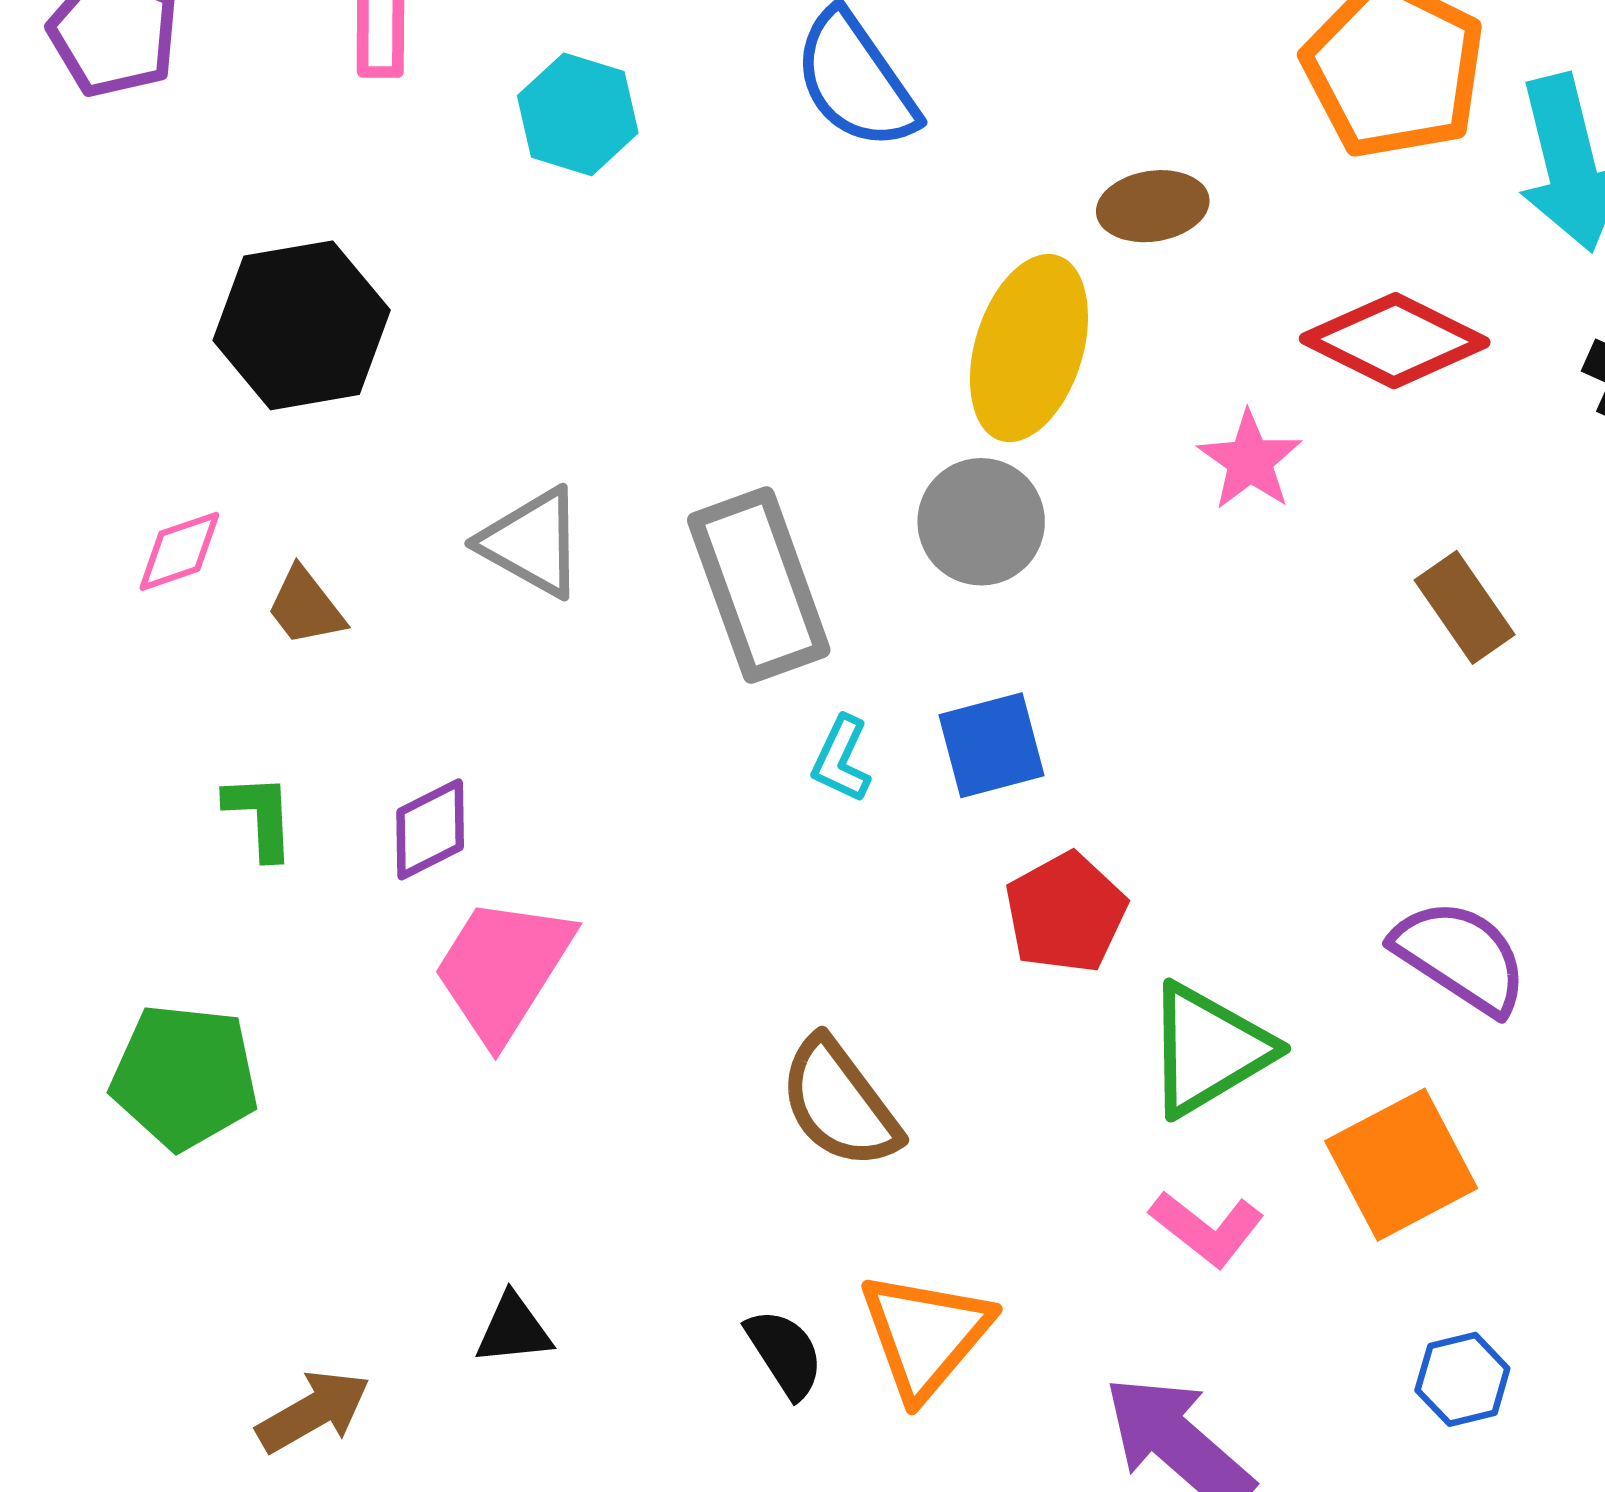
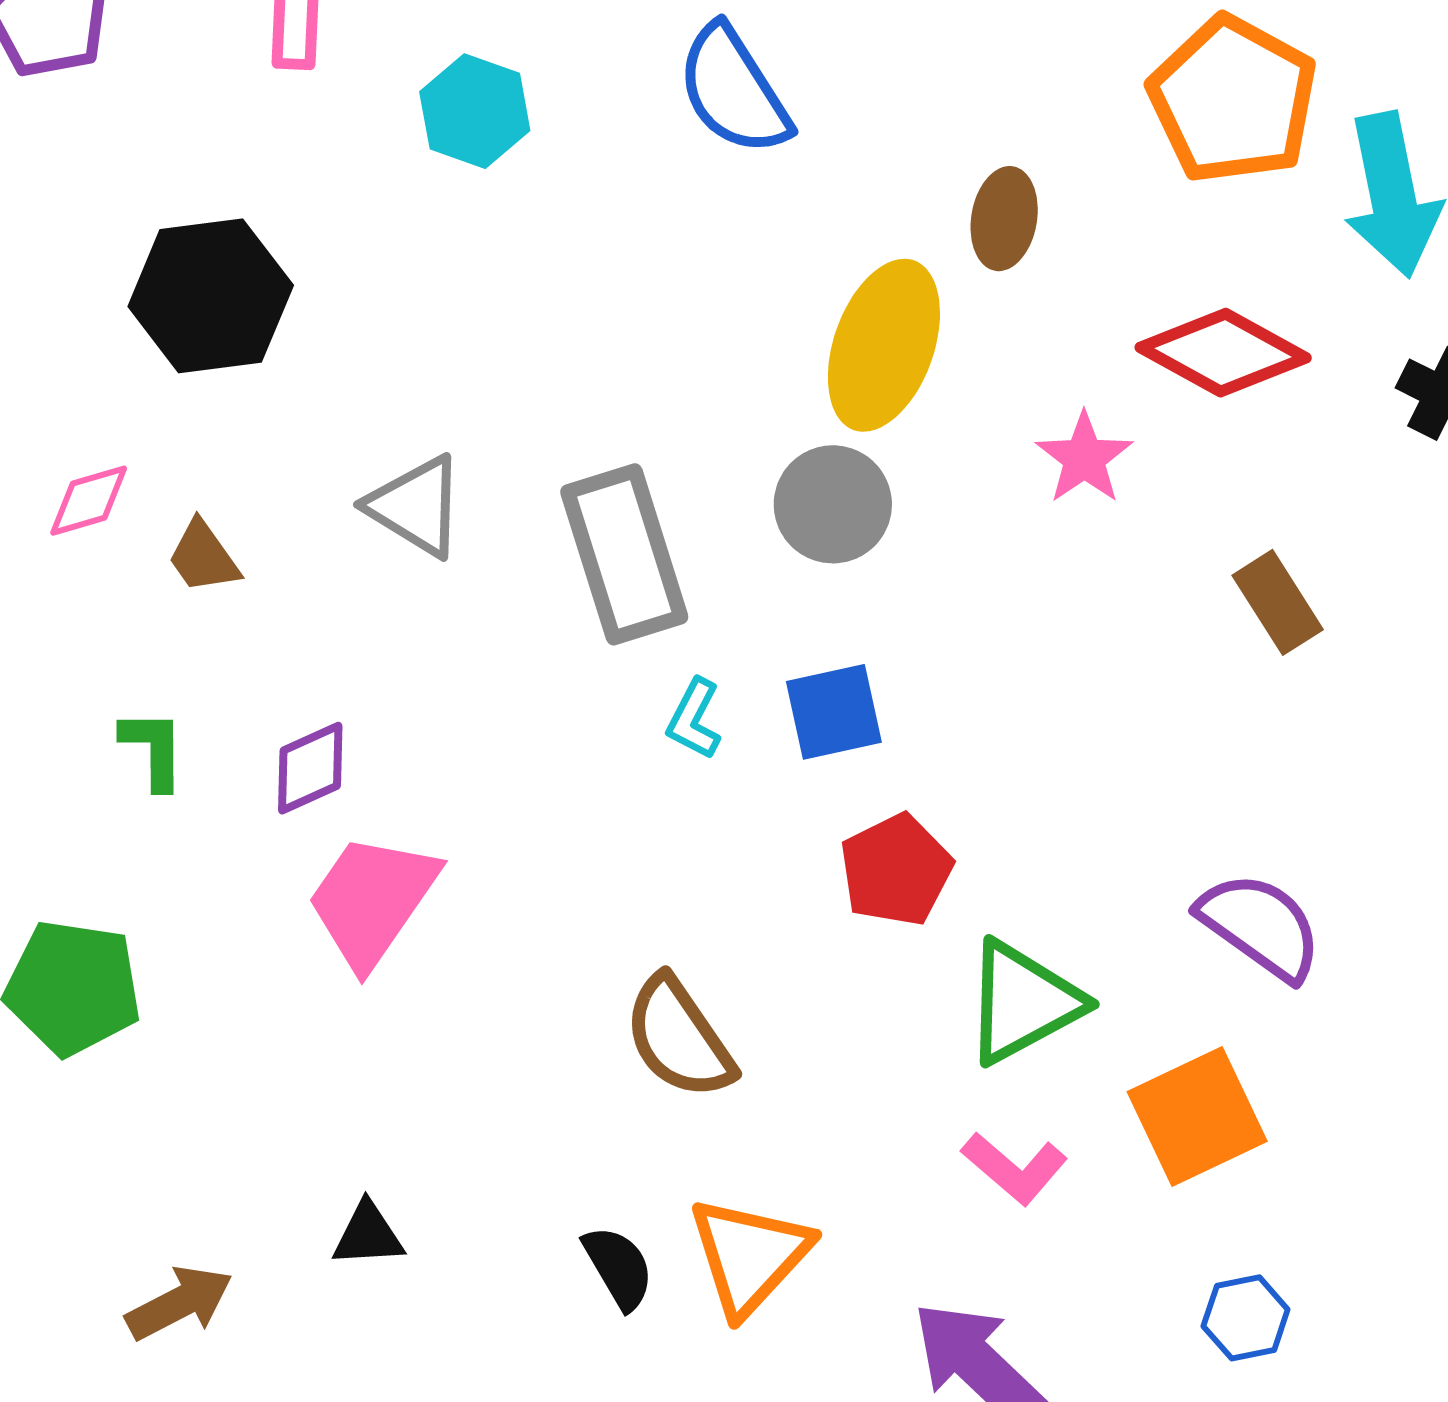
brown ellipse: (1153, 206) -> (1004, 219), turned -74

